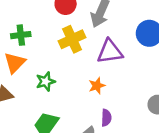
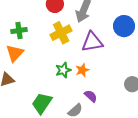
green star: (46, 81) -> (63, 70), moved
purple semicircle: (106, 118) -> (91, 96), turned -48

